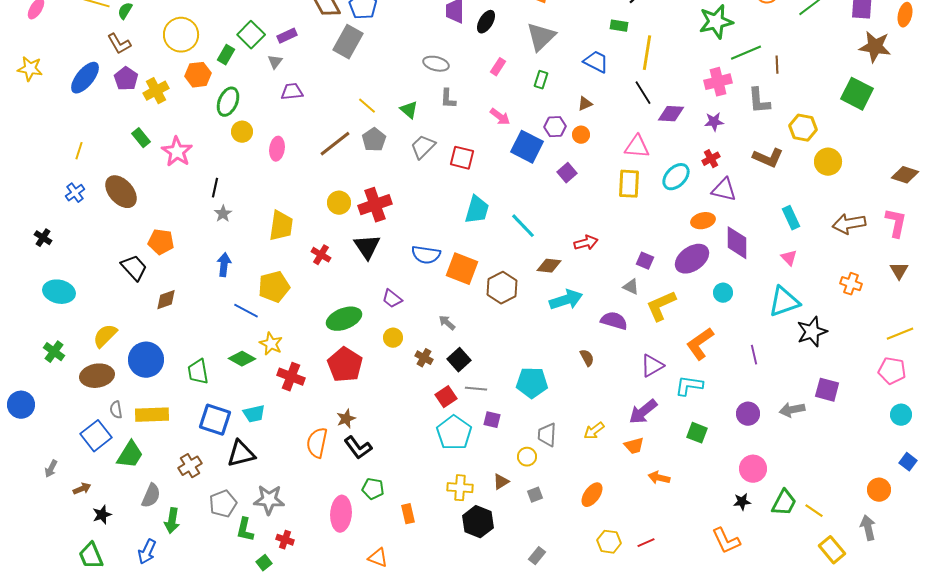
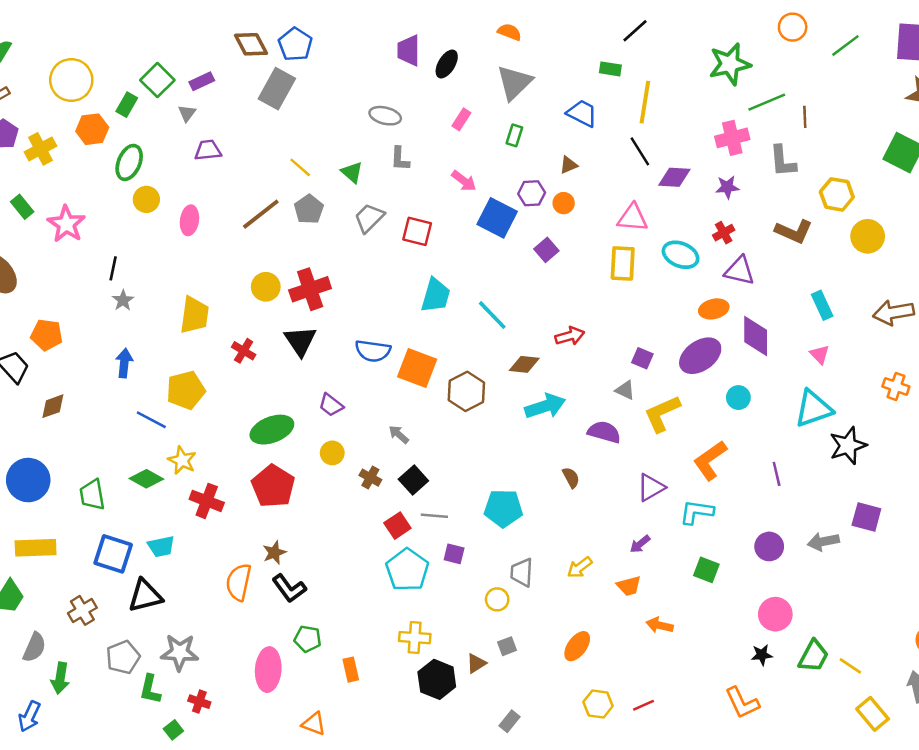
cyan ellipse: (676, 177) -> (681, 255), turned 68
purple arrow: (643, 412) -> (640, 544), size x0.6
brown triangle: (501, 482) -> (476, 663), moved

